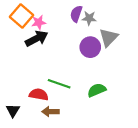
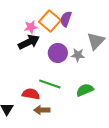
orange square: (21, 16) -> (50, 21), moved
gray star: (89, 18) -> (78, 55), moved
purple circle: (90, 47) -> (58, 53), moved

